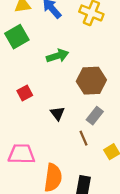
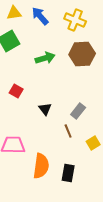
brown hexagon: (91, 81) -> (82, 54), moved
red square: (25, 93) -> (16, 91), turned -32

